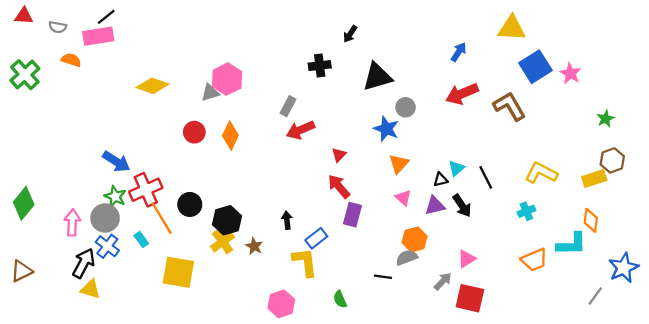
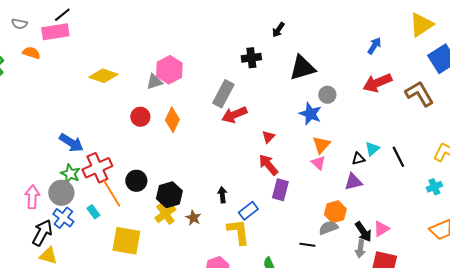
yellow triangle: (512, 28) -> (421, 25), turned -36
gray rectangle: (288, 106) -> (223, 94), size x1.5
pink triangle: (403, 198) -> (318, 163), moved
black arrow: (462, 206) -> (363, 232), moved
gray arrow: (443, 281) -> (360, 249), turned 144

